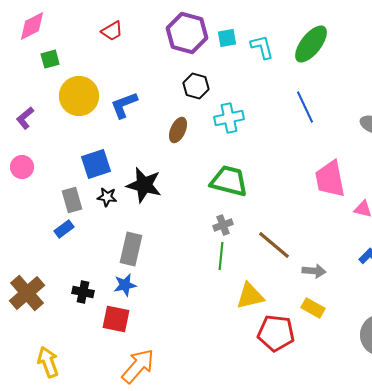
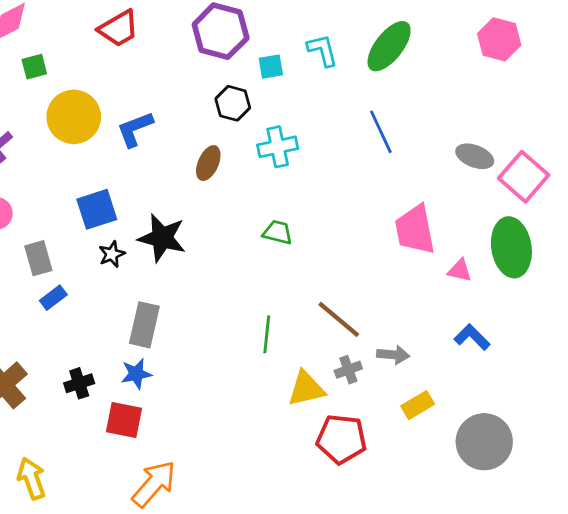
red trapezoid: (112, 31) -> (119, 29), size x1.4
cyan square: (227, 38) -> (271, 67), moved
green trapezoid: (229, 181) -> (278, 232), size x0.6
black star: (107, 197) -> (112, 254), turned -30
gray rectangle: (72, 200) -> (38, 258), moved
gray cross: (223, 225) -> (348, 370), moved
black cross: (83, 292) -> (79, 383), turned -30
yellow rectangle: (313, 308) -> (418, 405), moved, turned -60

